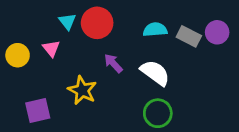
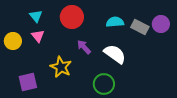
cyan triangle: (67, 21) -> (36, 16), moved
green circle: (158, 113) -> (104, 84), moved

